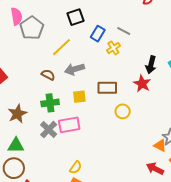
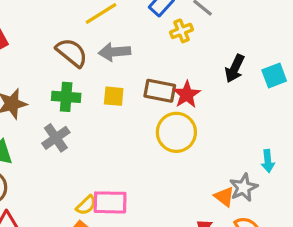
brown semicircle: (48, 75) -> (72, 53), size x1.5
red star: (142, 84) -> (187, 94), moved
yellow circle: (123, 111) -> (176, 132), size x1.6
pink rectangle: (69, 125) -> (110, 202), moved

